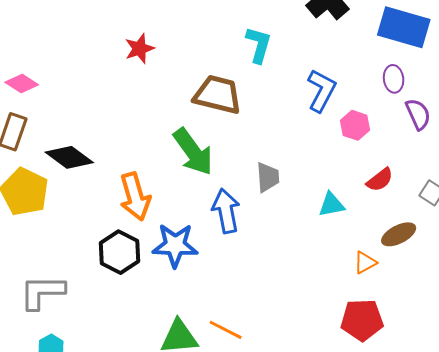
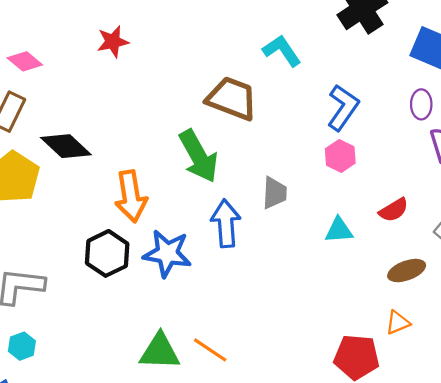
cyan L-shape: (259, 45) -> (282, 51), turned -57
red star: (139, 49) -> (113, 42), moved
pink hexagon: (355, 125) -> (340, 156), moved
orange triangle: (365, 263) -> (398, 323), moved

